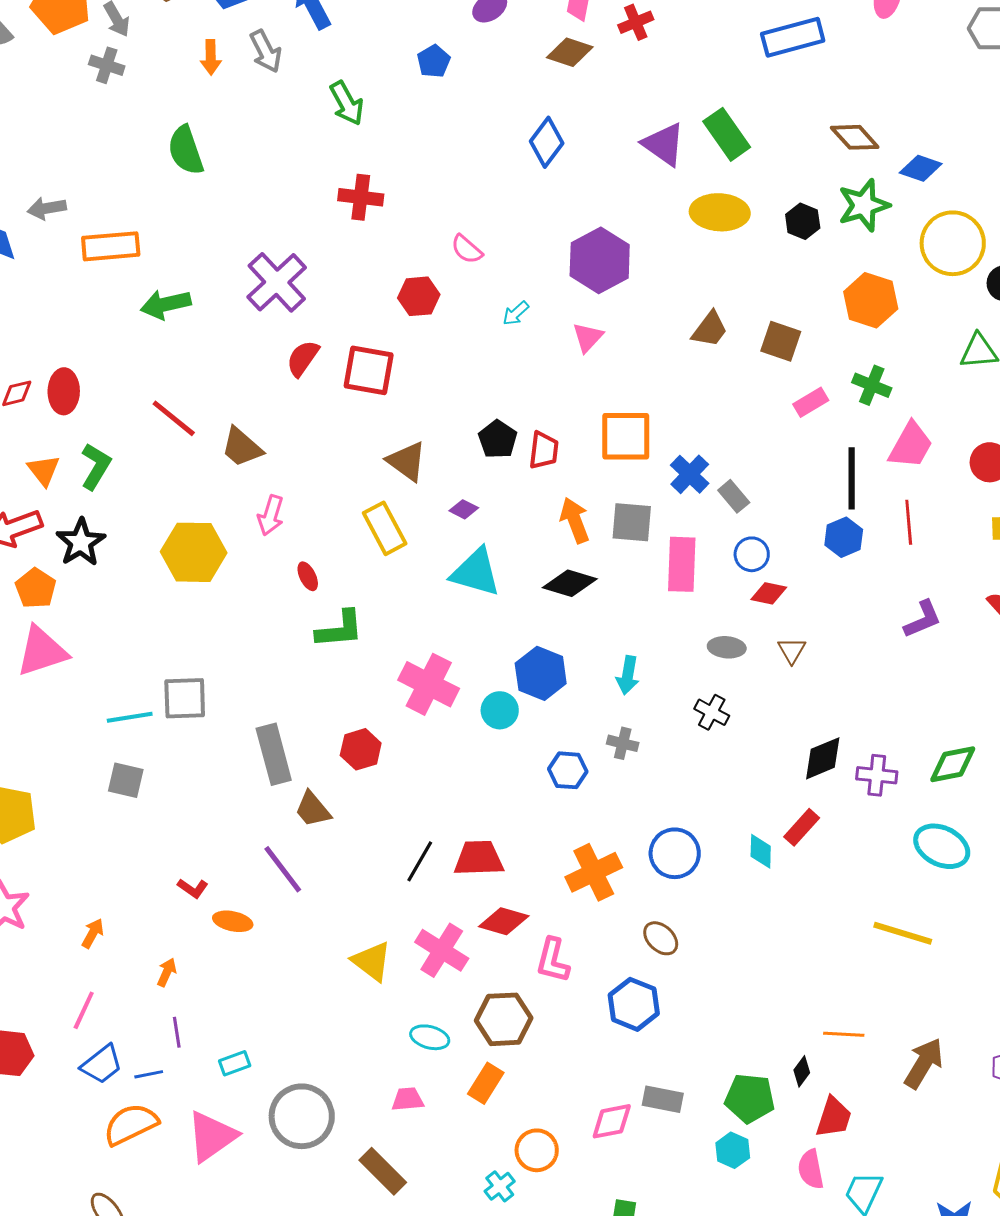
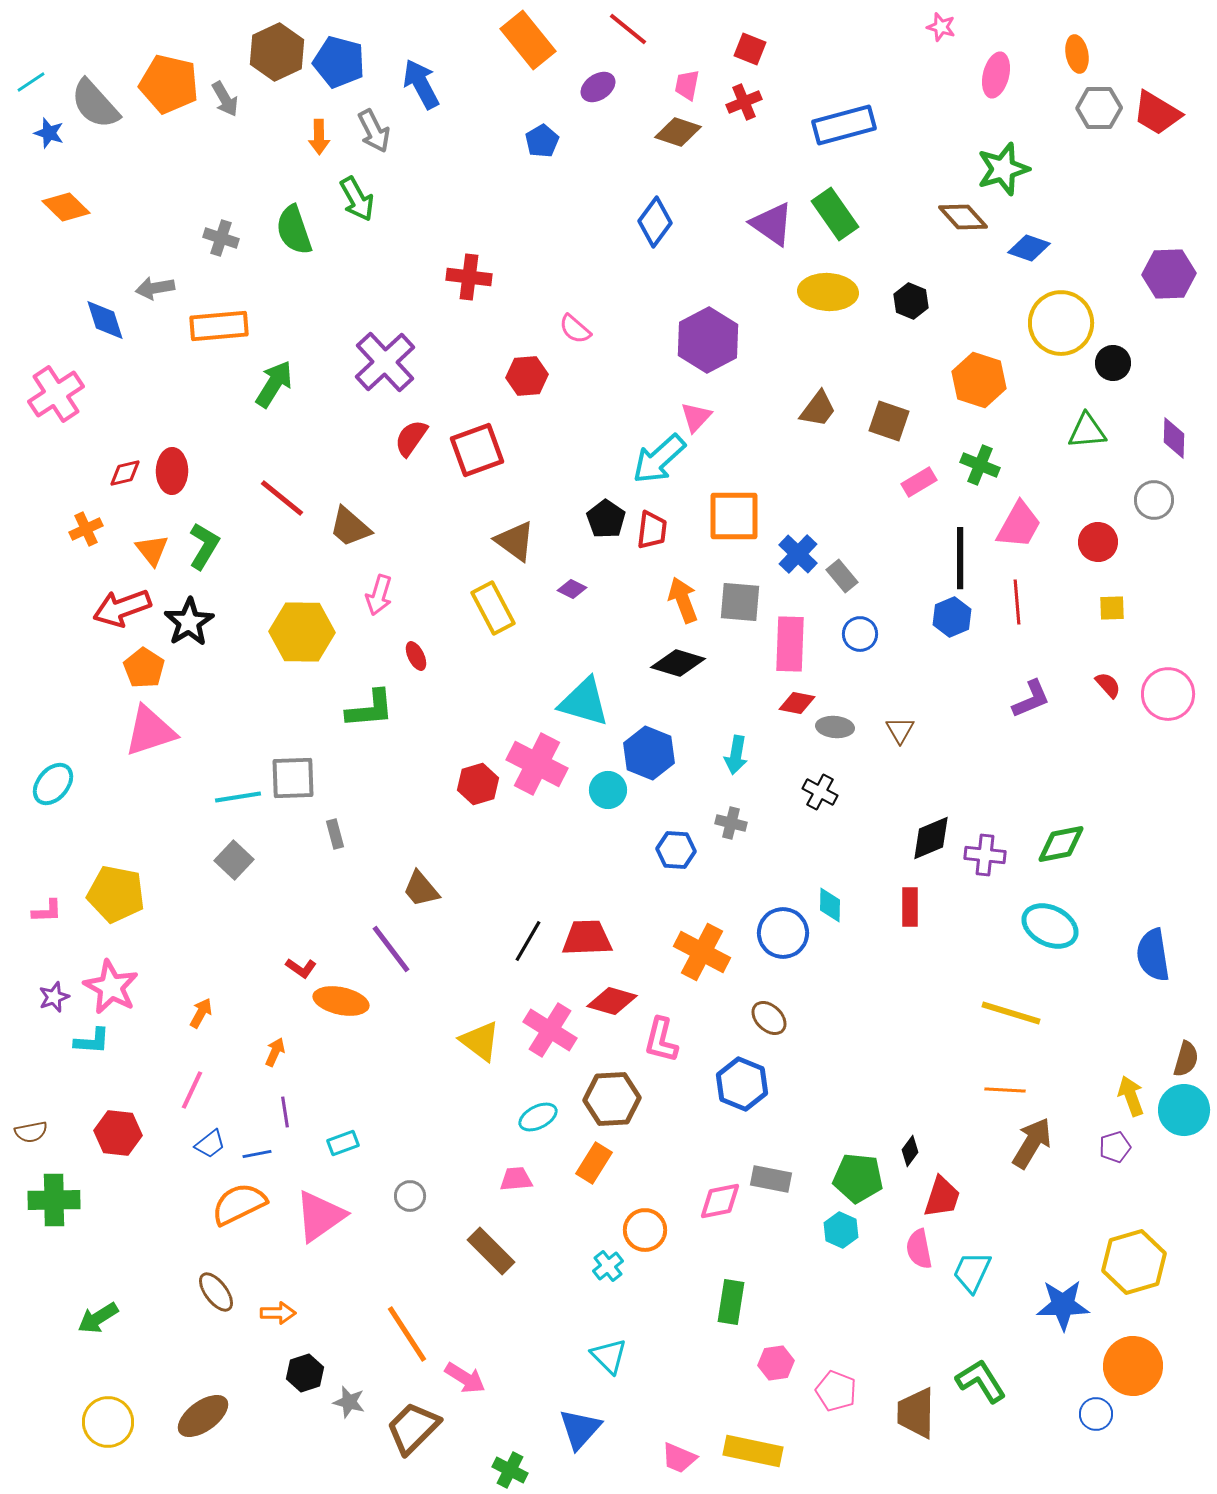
blue rectangle: (793, 37) -> (844, 125), moved
gray cross: (107, 65) -> (221, 238), moved
green arrow: (347, 103) -> (357, 199), moved
green star: (864, 205) -> (1003, 169), moved
green arrow: (166, 304) -> (274, 384), turned 135
cyan arrow: (516, 313) -> (659, 459), moved, size x2.0
red square: (369, 370) -> (477, 450), turned -30
cyan triangle: (476, 572) -> (584, 702), moved
red diamond: (769, 593) -> (797, 703), moved
green L-shape: (340, 629) -> (370, 709), moved
red hexagon: (361, 749) -> (478, 784), moved
gray rectangle: (274, 754) -> (335, 834), moved, size x0.5
gray square: (126, 780) -> (234, 860), turned 30
red rectangle: (802, 827) -> (910, 907), turned -42
cyan diamond: (761, 851) -> (830, 905), moved
orange cross: (594, 872) -> (702, 952), turned -36
orange ellipse: (233, 921) -> (341, 1001), size x1.4
orange line: (844, 1034) -> (1005, 1090), moved
cyan ellipse: (430, 1037) -> (538, 1117), turned -42
blue trapezoid: (102, 1064) -> (210, 1144), size x0.7
gray circle: (302, 1116) -> (410, 1196), size x0.5

